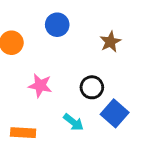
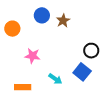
brown star: (110, 42) -> (63, 21), moved
black circle: (92, 87) -> (91, 51), moved

